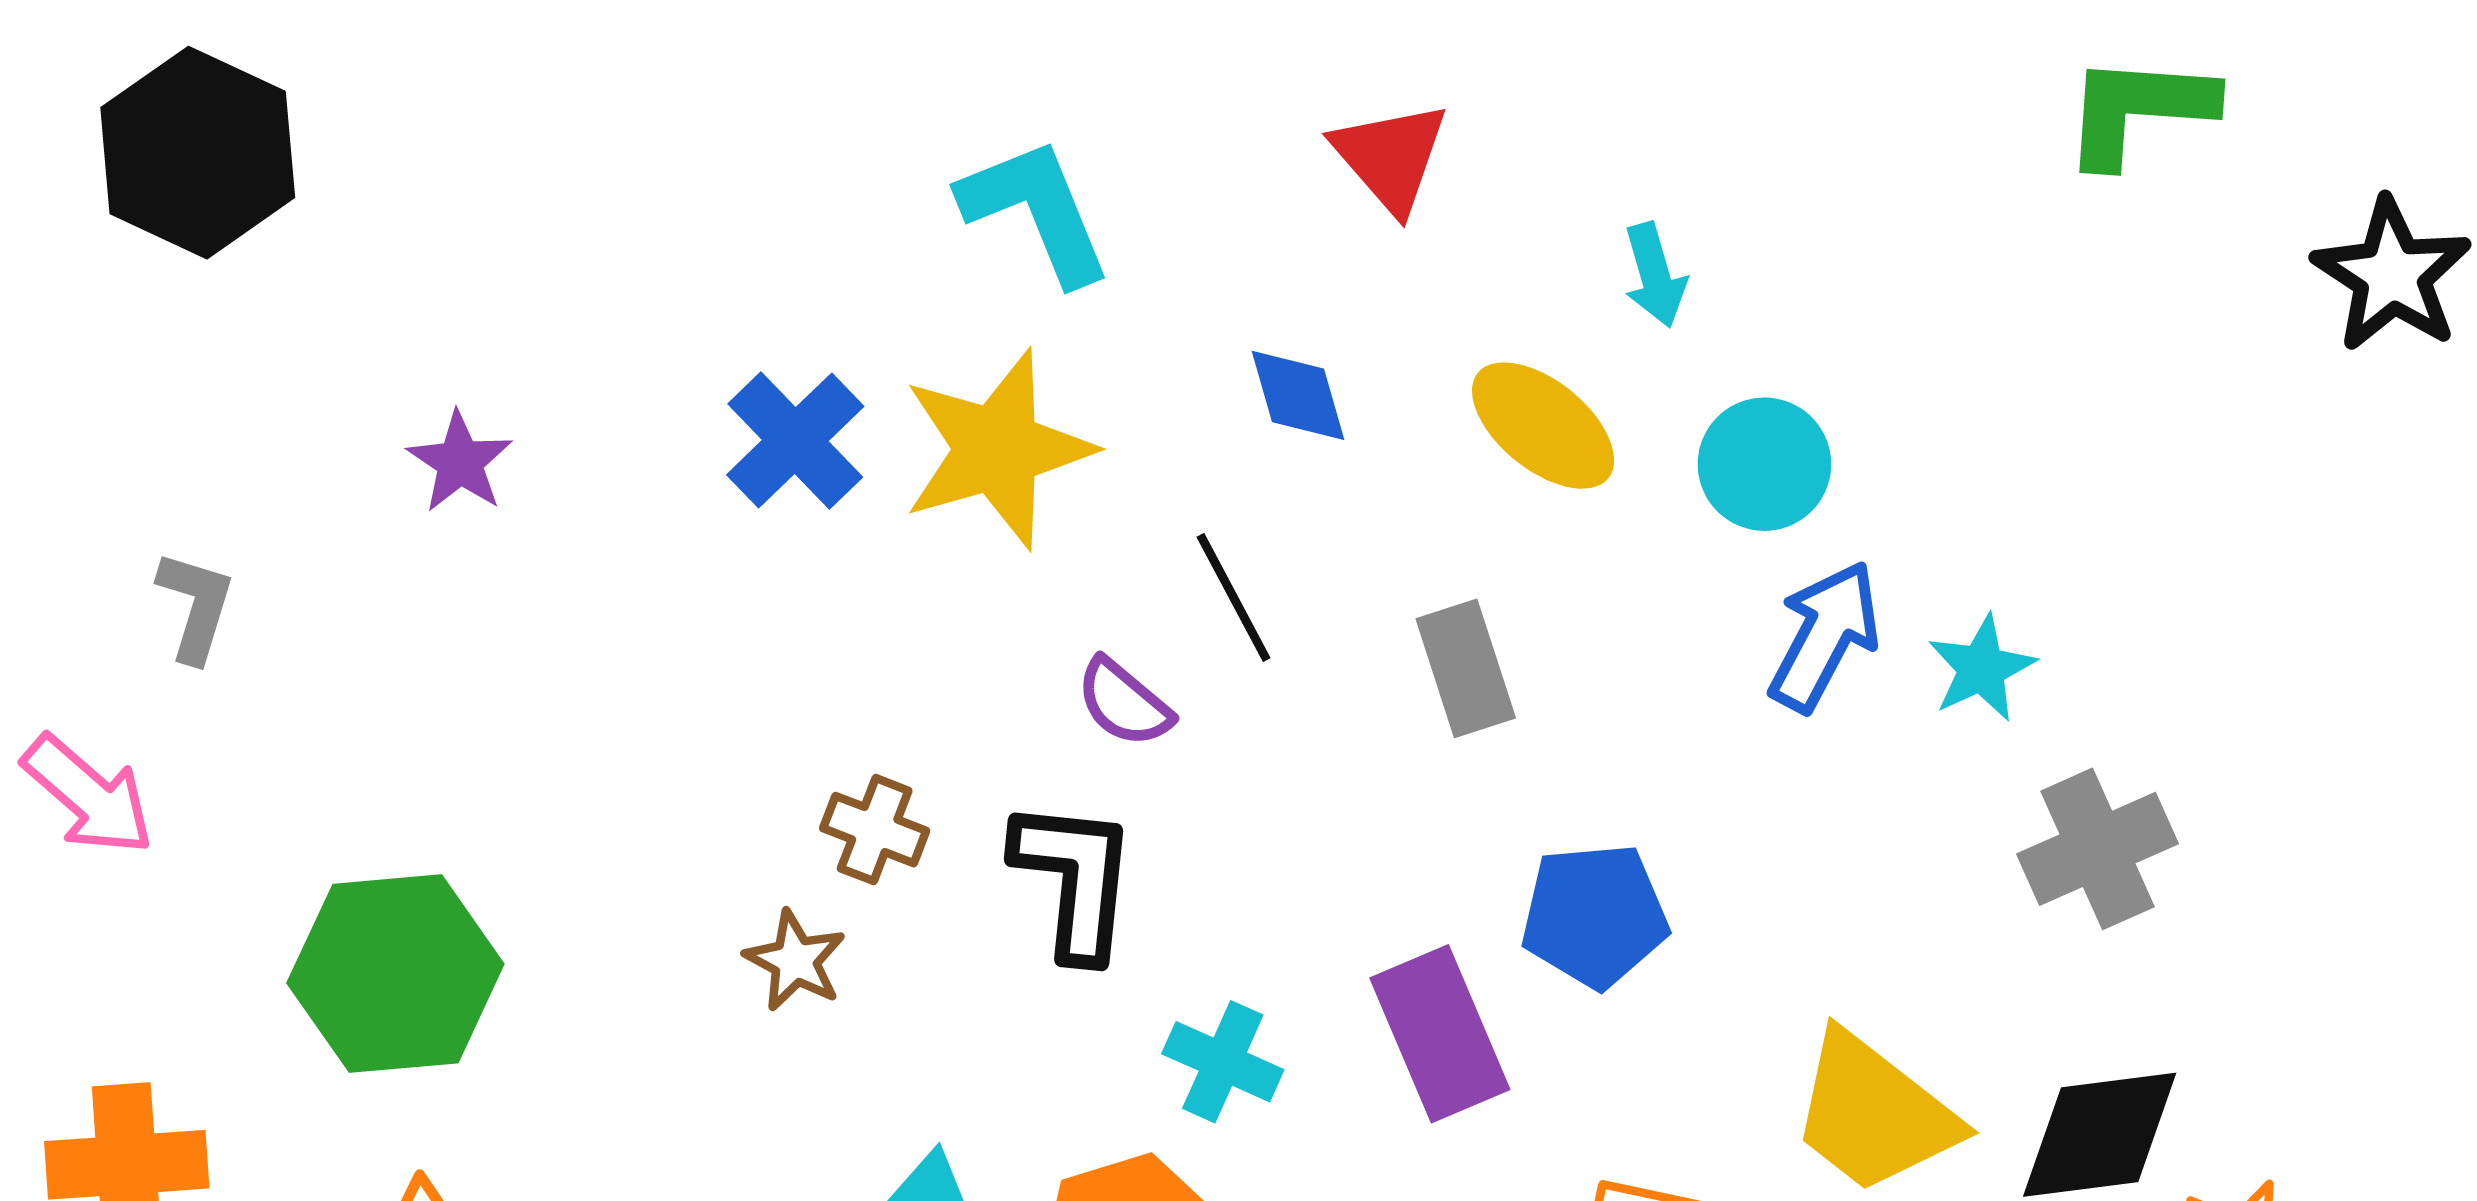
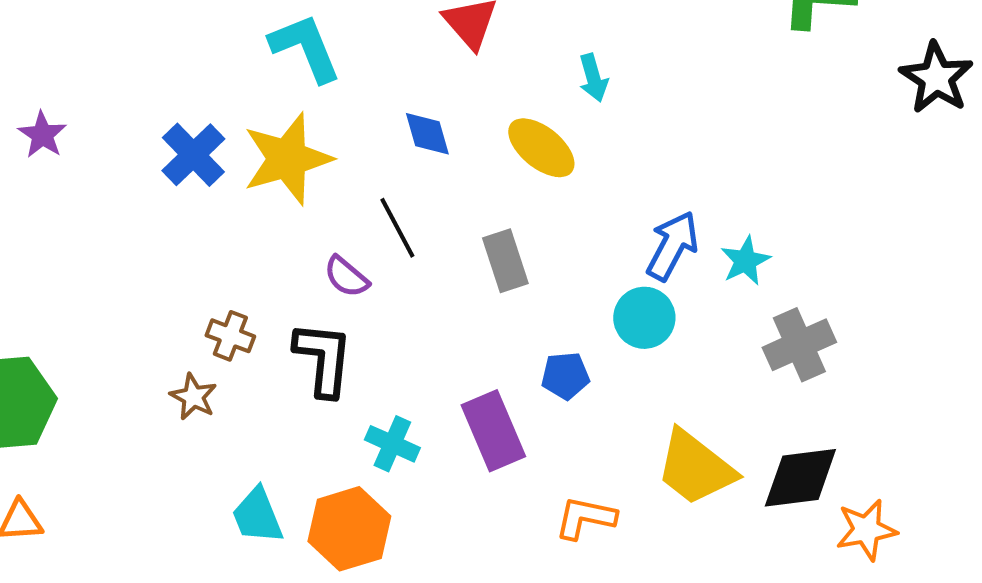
purple star: (460, 462) -> (42, 135), moved
cyan circle: (1764, 464) -> (644, 318), moved
blue pentagon: (1595, 916) -> (565, 376), size x0.7

